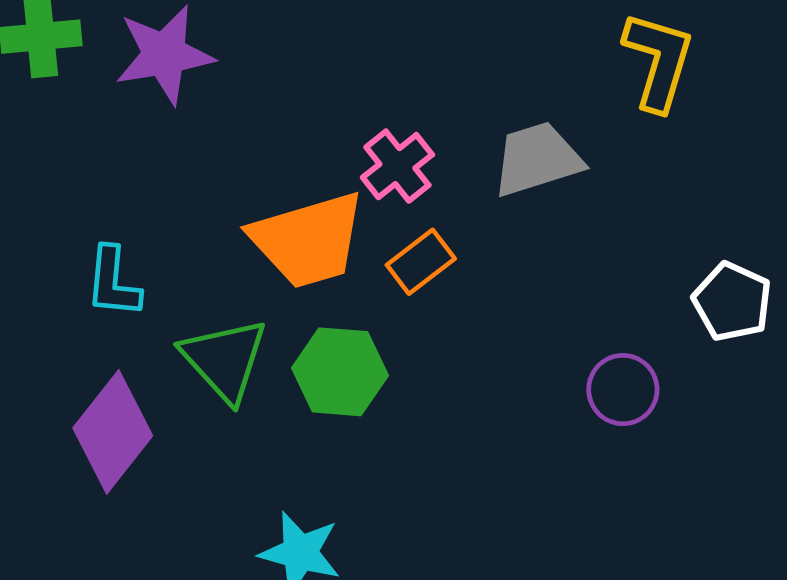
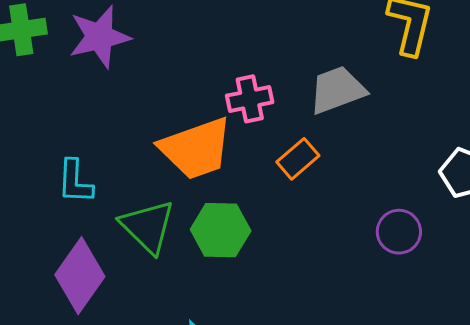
pink cross: (397, 166) -> (250, 99), turned 30
orange rectangle: (421, 262) -> (298, 159), moved

